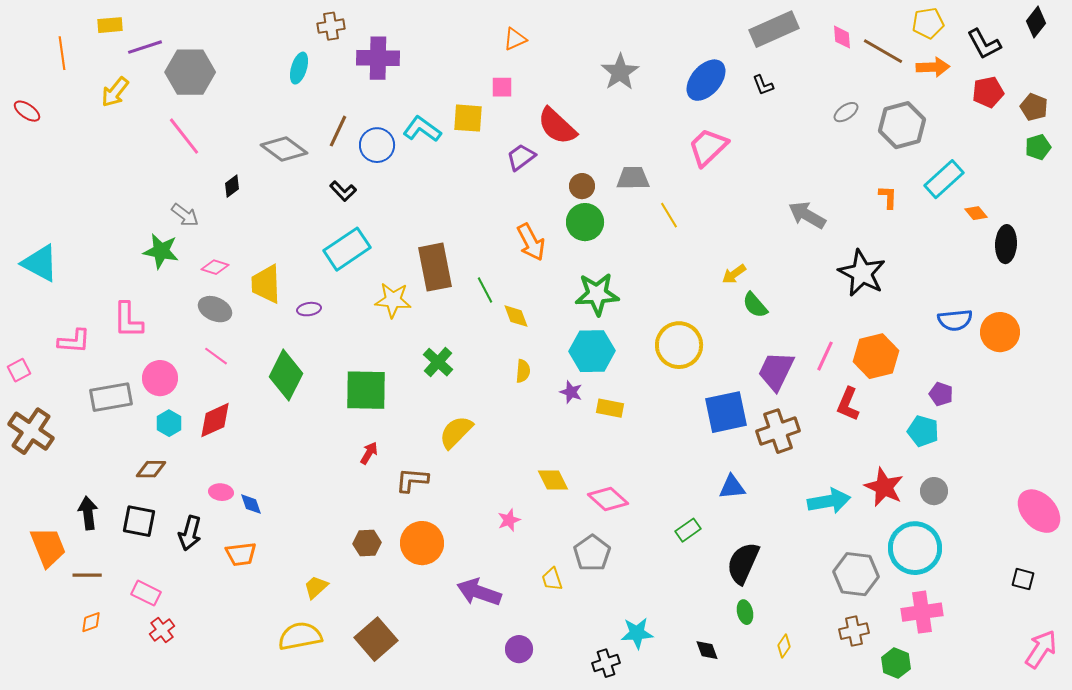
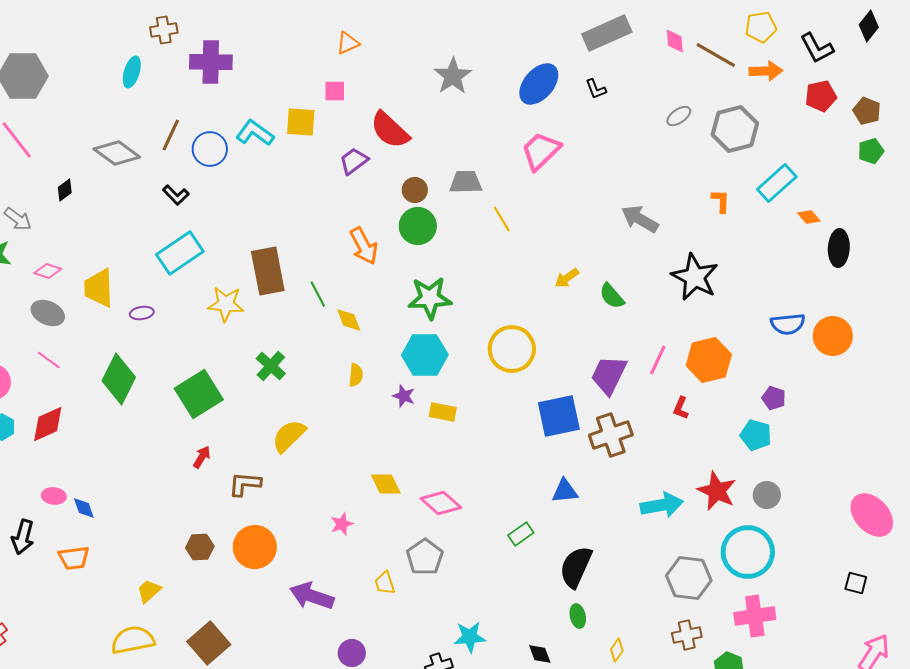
green semicircle: (755, 305) -> (612, 296), moved
green square: (366, 390) -> (199, 394), turned -33
red L-shape: (848, 404) -> (681, 408), size x0.7

